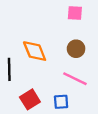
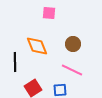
pink square: (75, 13) -> (49, 13), moved

